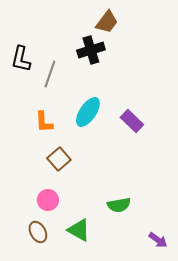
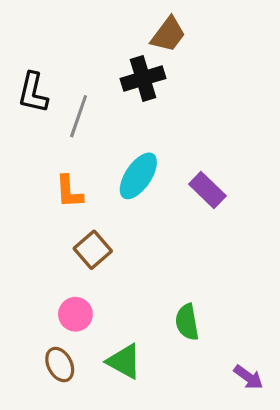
green semicircle: (119, 205) -> (187, 322), turned 90

